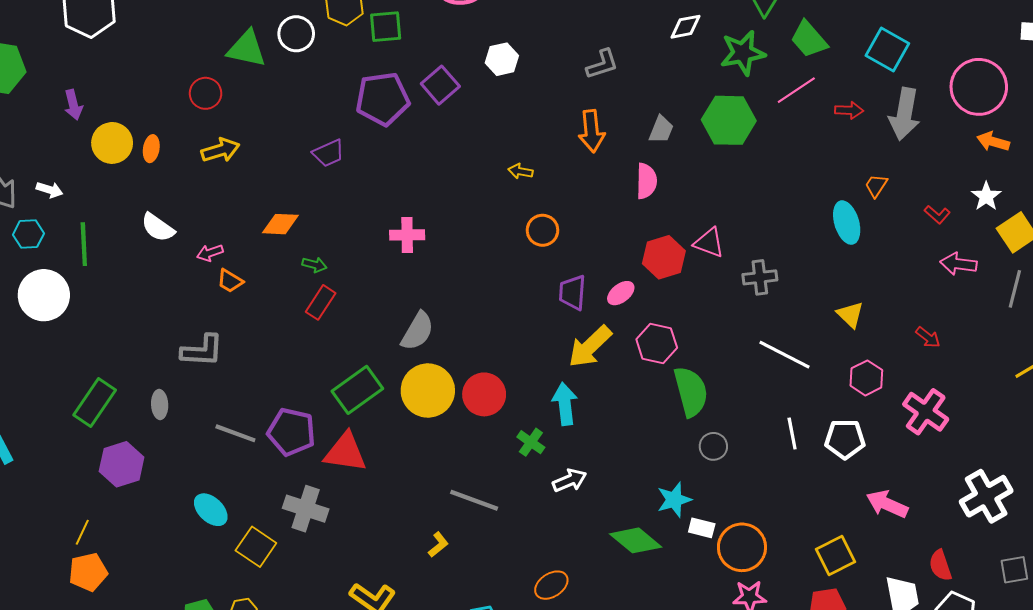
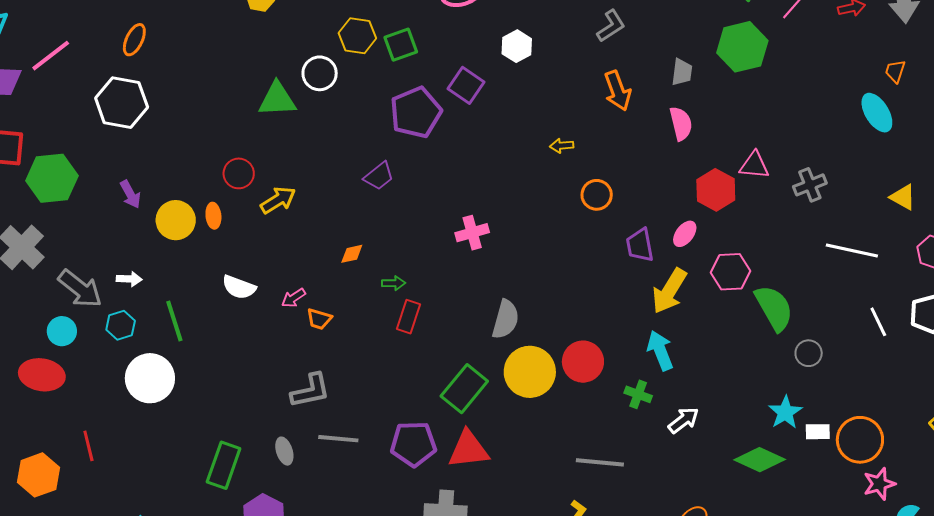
red circle: (206, 93) -> (239, 173), moved
orange diamond: (280, 224) -> (352, 254), size x0.7
gray line: (235, 433) -> (338, 439), moved

